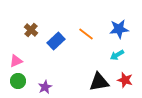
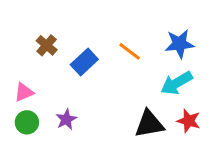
cyan arrow: (117, 55) -> (177, 83), size x1.5
purple star: (45, 87) -> (66, 119), moved

